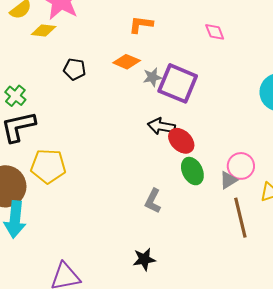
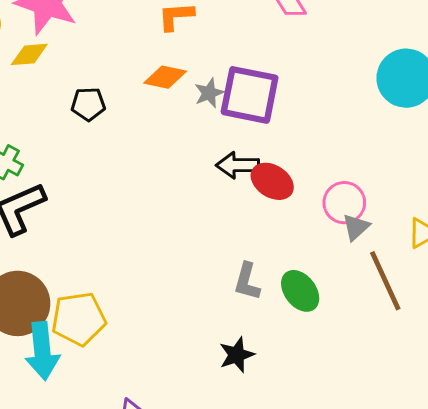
yellow pentagon: (48, 166) -> (79, 319), moved
pink circle: (241, 166) -> (344, 203), moved
green ellipse: (192, 171) -> (300, 291), moved
black star: (144, 259) -> (237, 355), moved

